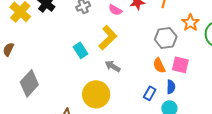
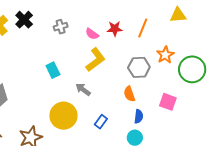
yellow L-shape: (108, 38) -> (95, 60), moved
pink square: (180, 65) -> (168, 102), moved
blue rectangle: (150, 93) -> (101, 122), moved

